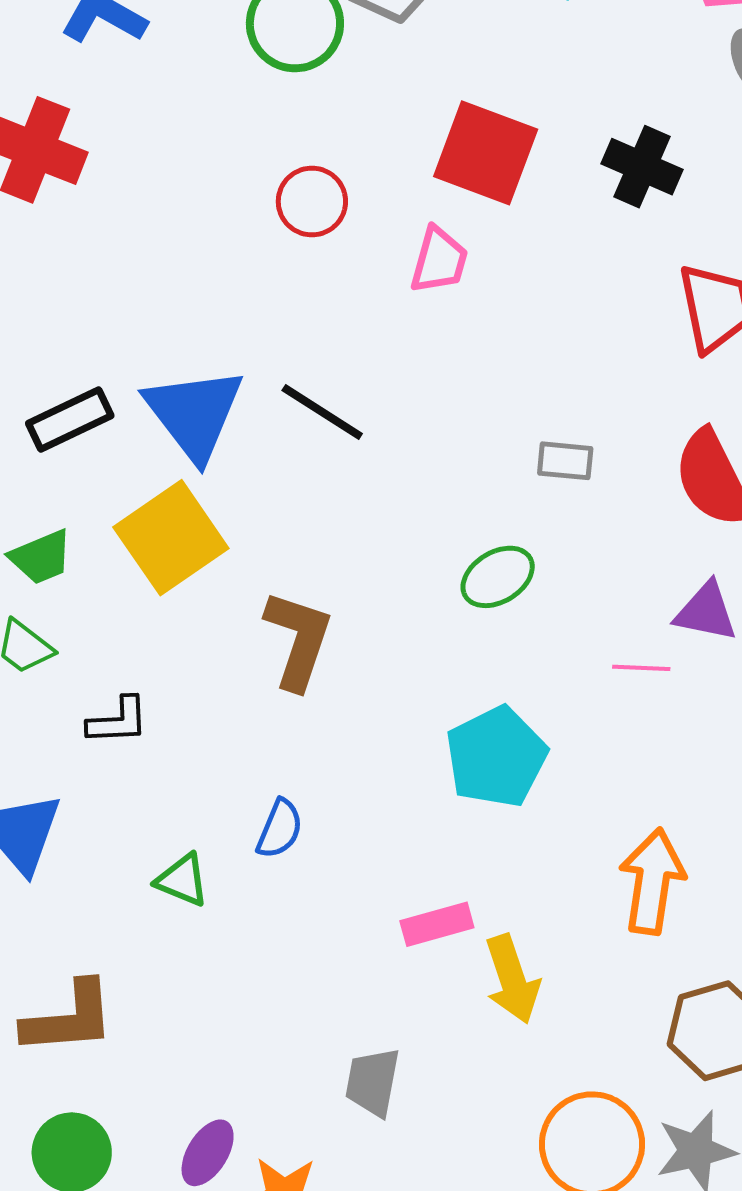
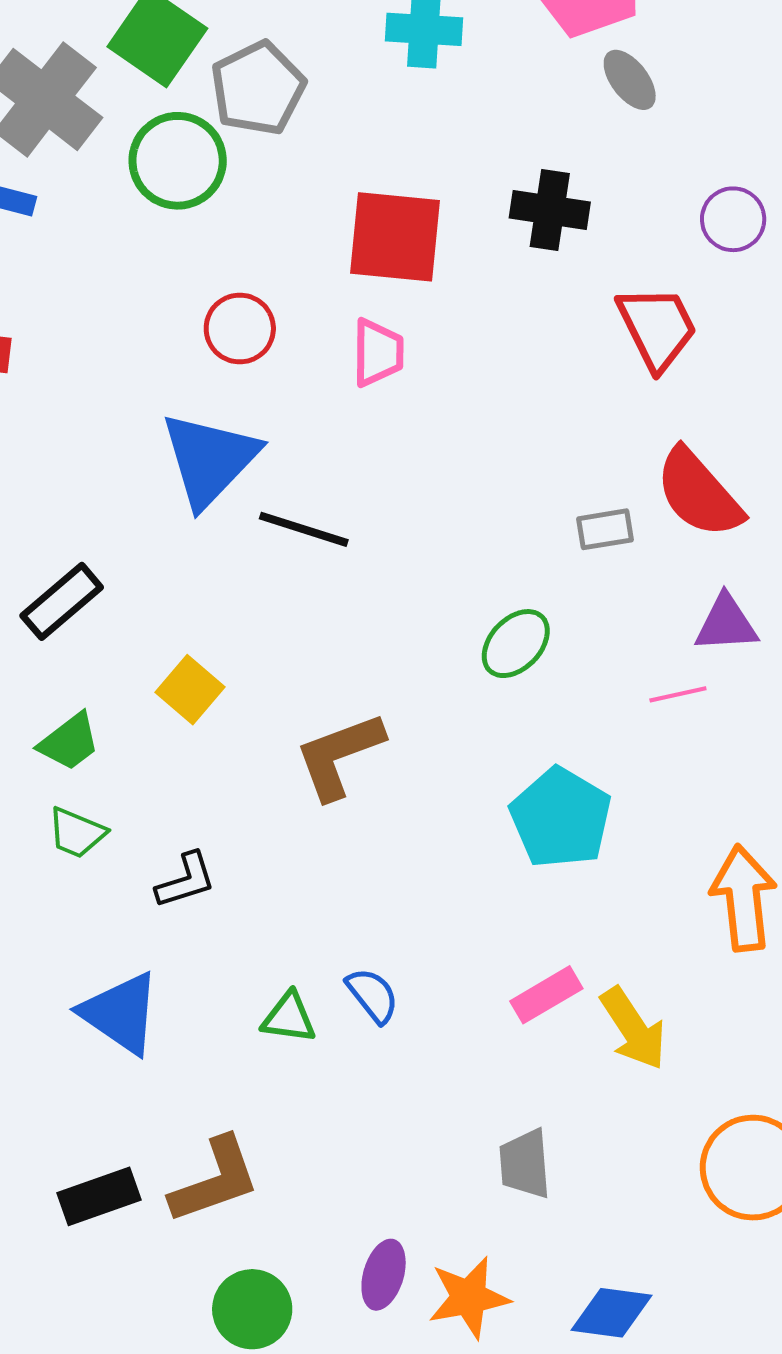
blue triangle: (194, 414) -> (210, 459), moved, turned 36
gray rectangle: (565, 461) -> (605, 529), moved
yellow square: (171, 538) -> (190, 690), size x0.6
brown L-shape: (298, 640) -> (339, 756), turned -114
blue semicircle: (280, 829) -> (373, 995), moved, turned -46

